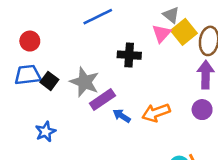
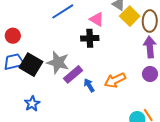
pink triangle: (161, 33) -> (97, 19), moved, turned -35
black square: (49, 81) -> (31, 65), size x1.6
blue arrow: (122, 116) -> (89, 85), turned 32

